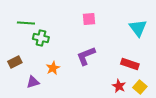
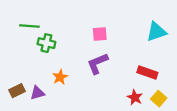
pink square: (89, 19) -> (100, 34), moved
cyan triangle: (138, 28) -> (156, 32), turned 48
brown rectangle: (15, 62) -> (17, 91), moved

